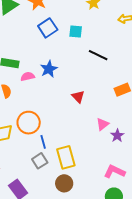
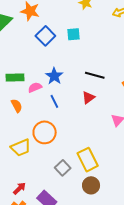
black line: (98, 55) -> (95, 75), moved
red triangle: (78, 97) -> (88, 98), turned 48
blue line: (43, 142) -> (54, 101), moved

